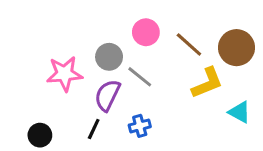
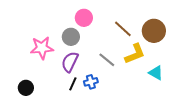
pink circle: (146, 32) -> (84, 18), moved
gray line: (140, 77) -> (107, 60), moved
black line: (94, 129) -> (73, 84), moved

